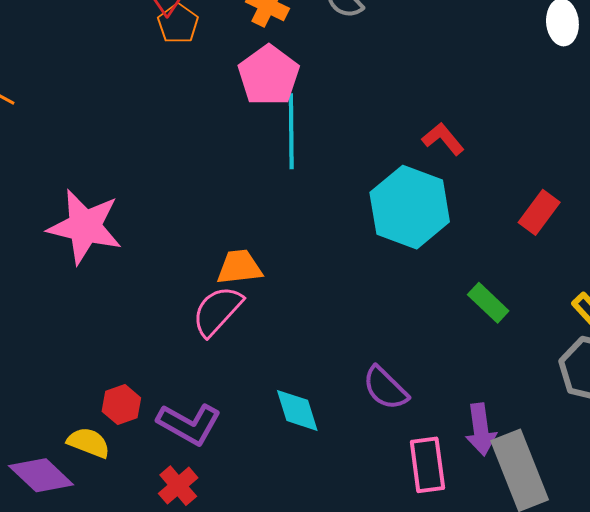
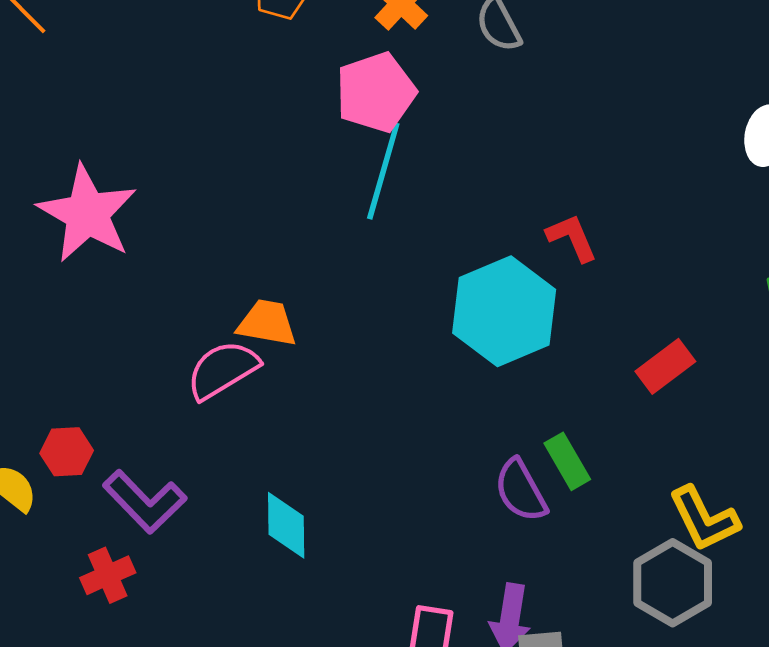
purple semicircle: (385, 388) -> (521, 490), moved

